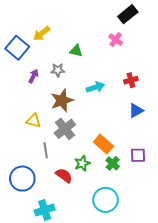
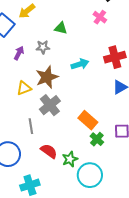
red cross: (131, 80) -> (115, 57), size x1.5
yellow triangle: (33, 121) -> (24, 88), moved, turned -35
green star: (82, 163) -> (70, 159), moved

